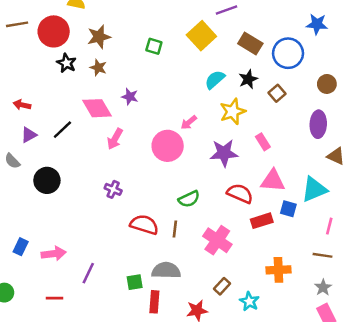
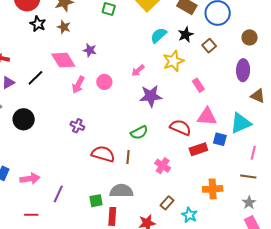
pink circle: (168, 146) -> (104, 82), moved, size x0.6
purple star: (224, 153) -> (151, 96), moved
pink cross: (217, 240) -> (163, 166), size x0.7

